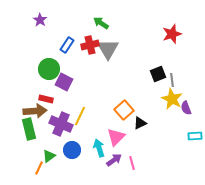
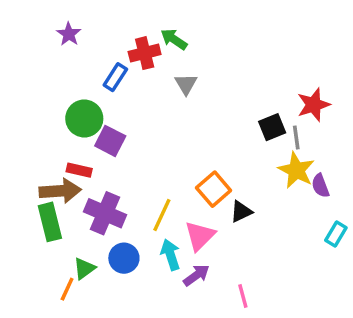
red star: (172, 34) -> (314, 105), moved
red cross: (90, 45) -> (145, 53), moved
gray triangle: (108, 49) -> (186, 84), size x0.6
yellow line: (80, 116) -> (162, 215), moved
cyan rectangle: (195, 136) -> (336, 234), turned -56
pink line: (132, 163) -> (243, 296), moved

